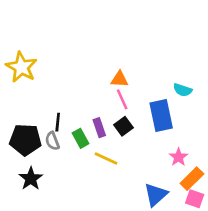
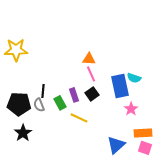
yellow star: (21, 67) -> (16, 50), turned -30
cyan semicircle: (183, 90) -> (134, 78), moved
pink star: (179, 157) -> (131, 109), moved
orange rectangle: (192, 179) -> (143, 133), turned 42

